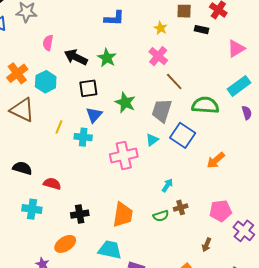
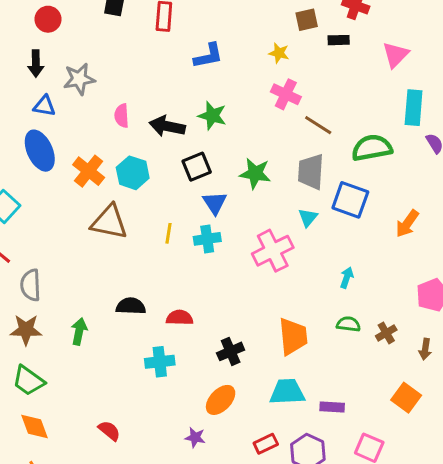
cyan rectangle: (239, 86) -> (414, 108), turned -35
brown cross: (181, 207) -> (386, 333), moved
green semicircle: (161, 216) -> (348, 324), turned -140

